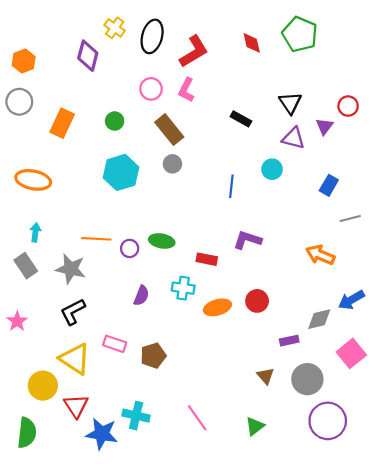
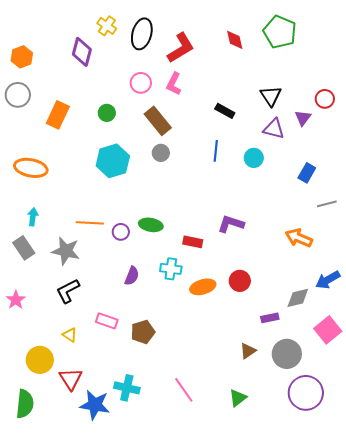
blue line: (231, 186) -> (216, 151), moved
yellow triangle: (75, 359) -> (70, 335), size x0.5
brown triangle: (266, 376) -> (248, 351), turned 36

